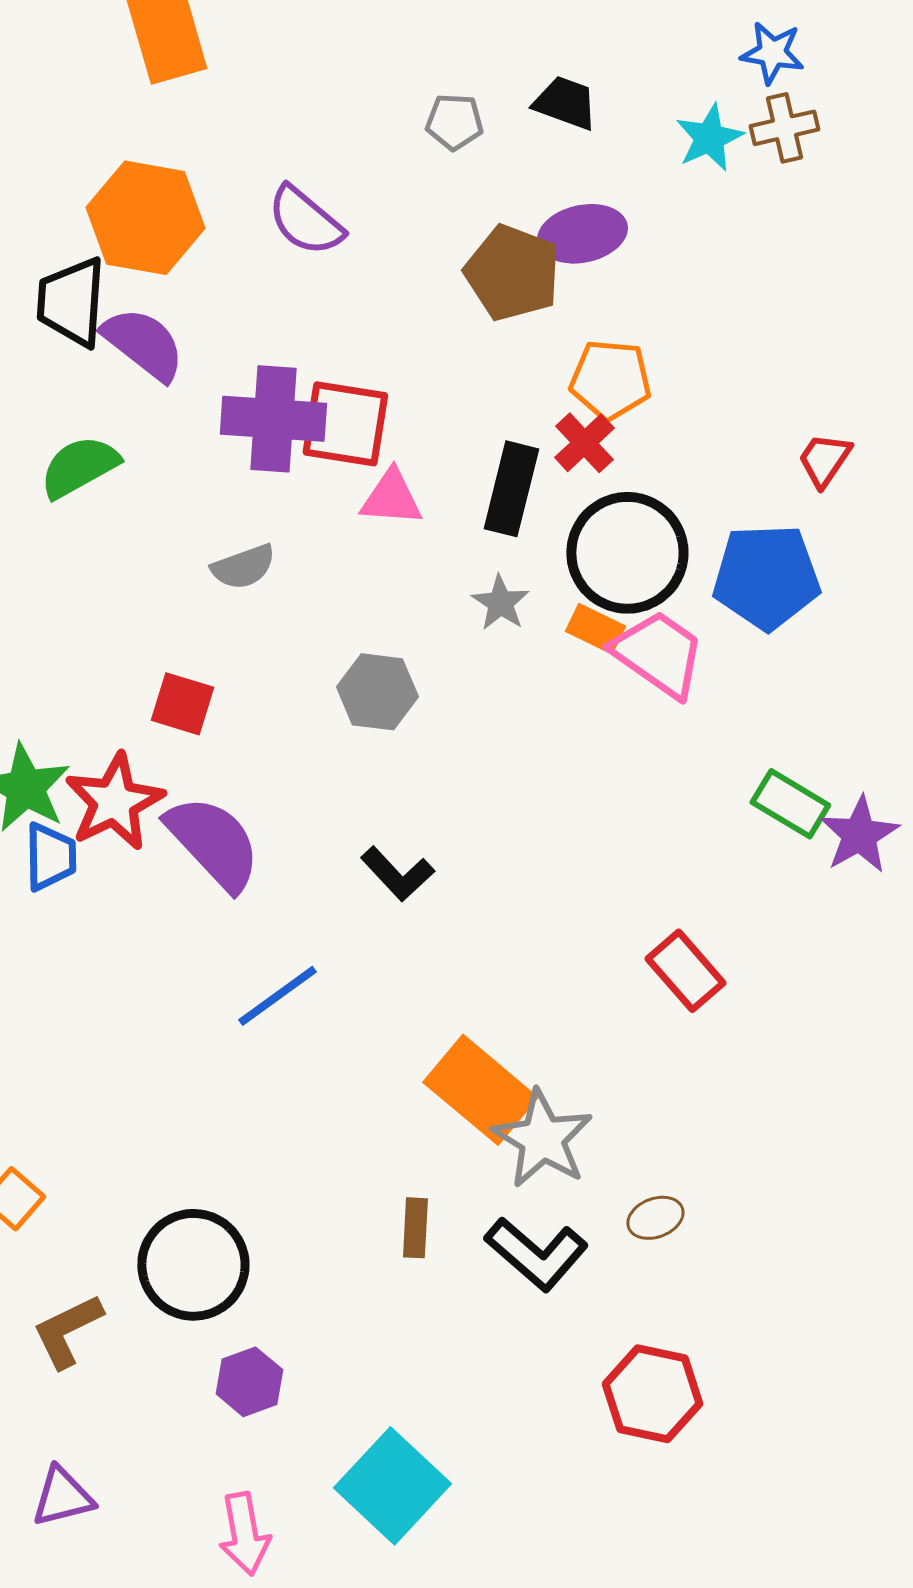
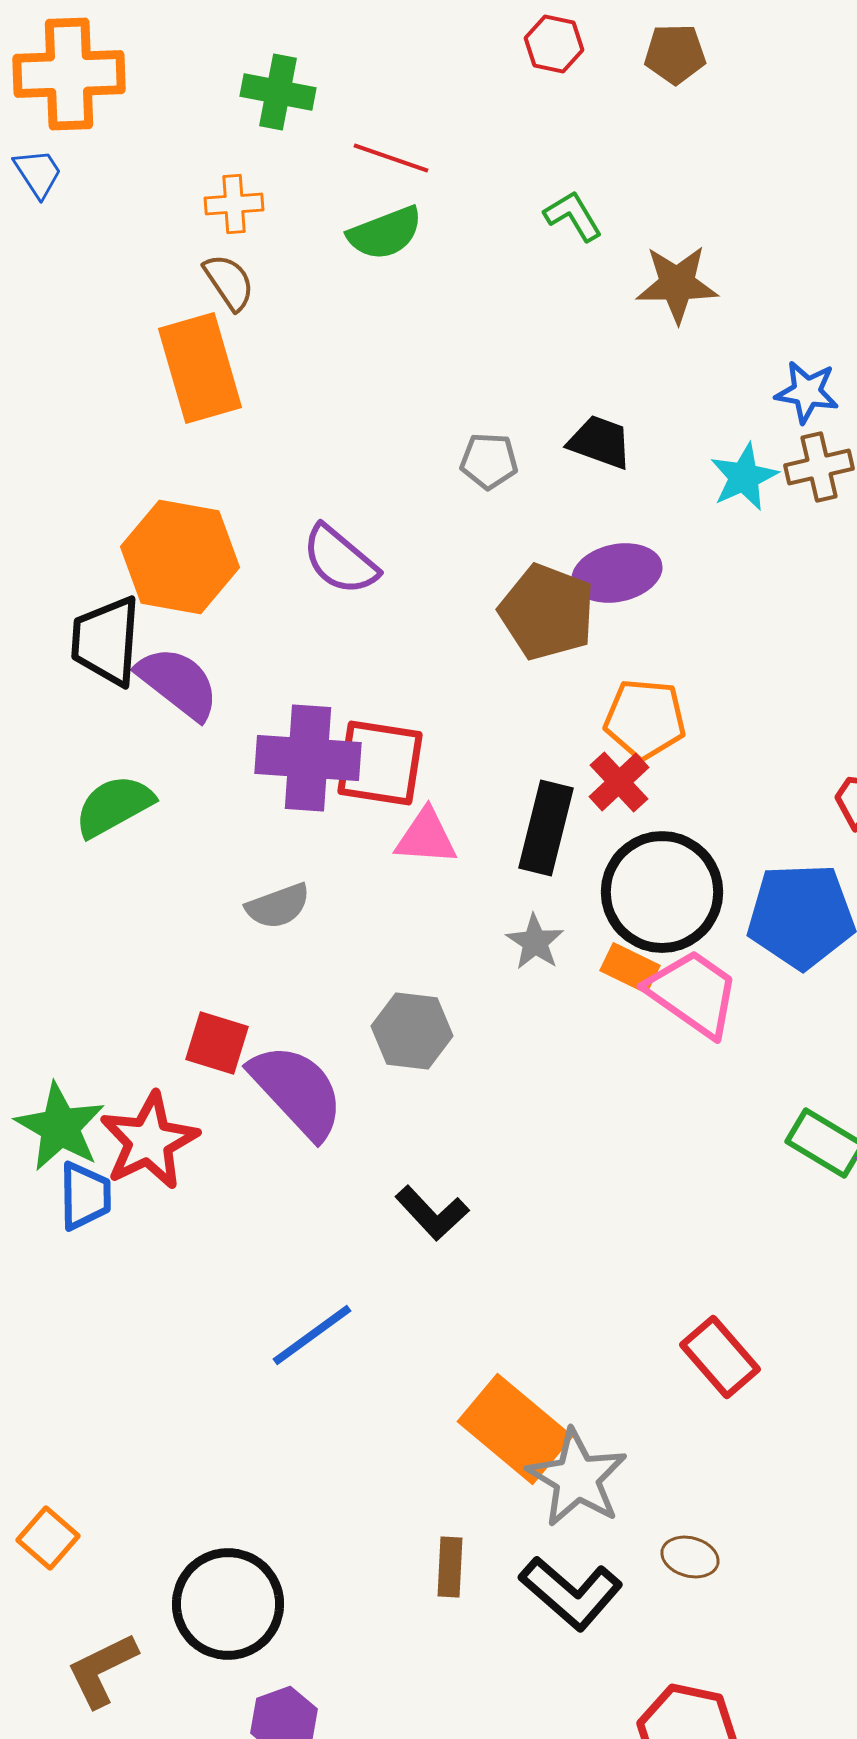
purple semicircle: (213, 843) -> (297, 1091), moved
red rectangle: (685, 971) -> (720, 1357), moved
brown ellipse: (655, 1218) -> (690, 1557), turned 36

